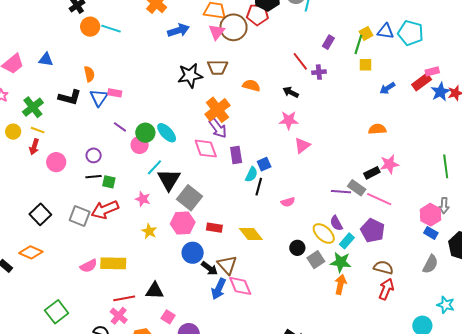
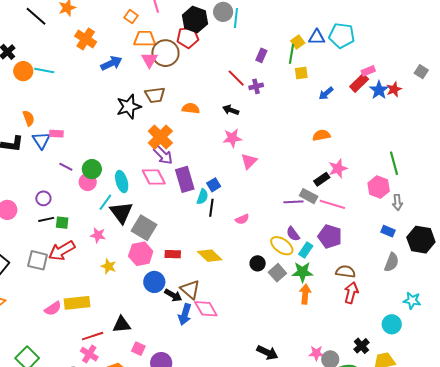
cyan ellipse: (167, 133) -> (122, 181), moved, turned 35
purple rectangle: (236, 155) -> (185, 179), size x1.4
pink hexagon: (431, 215) -> (379, 187), moved

